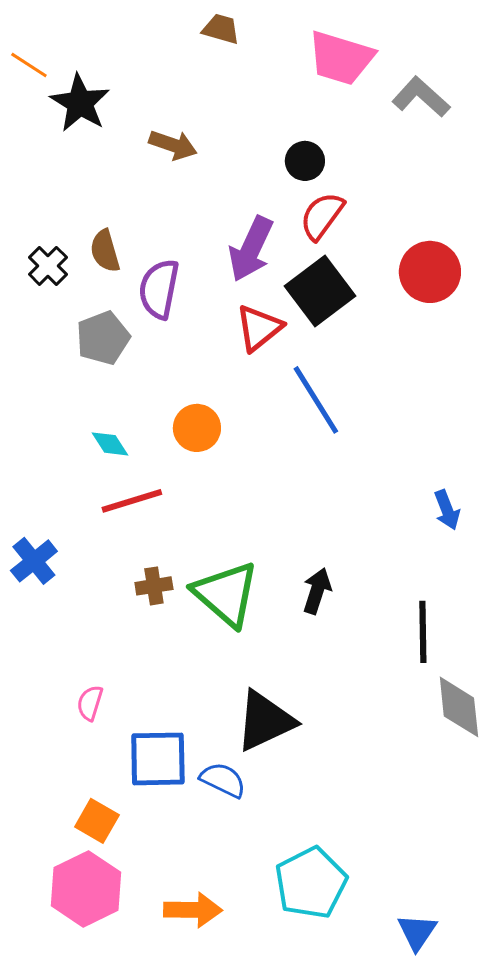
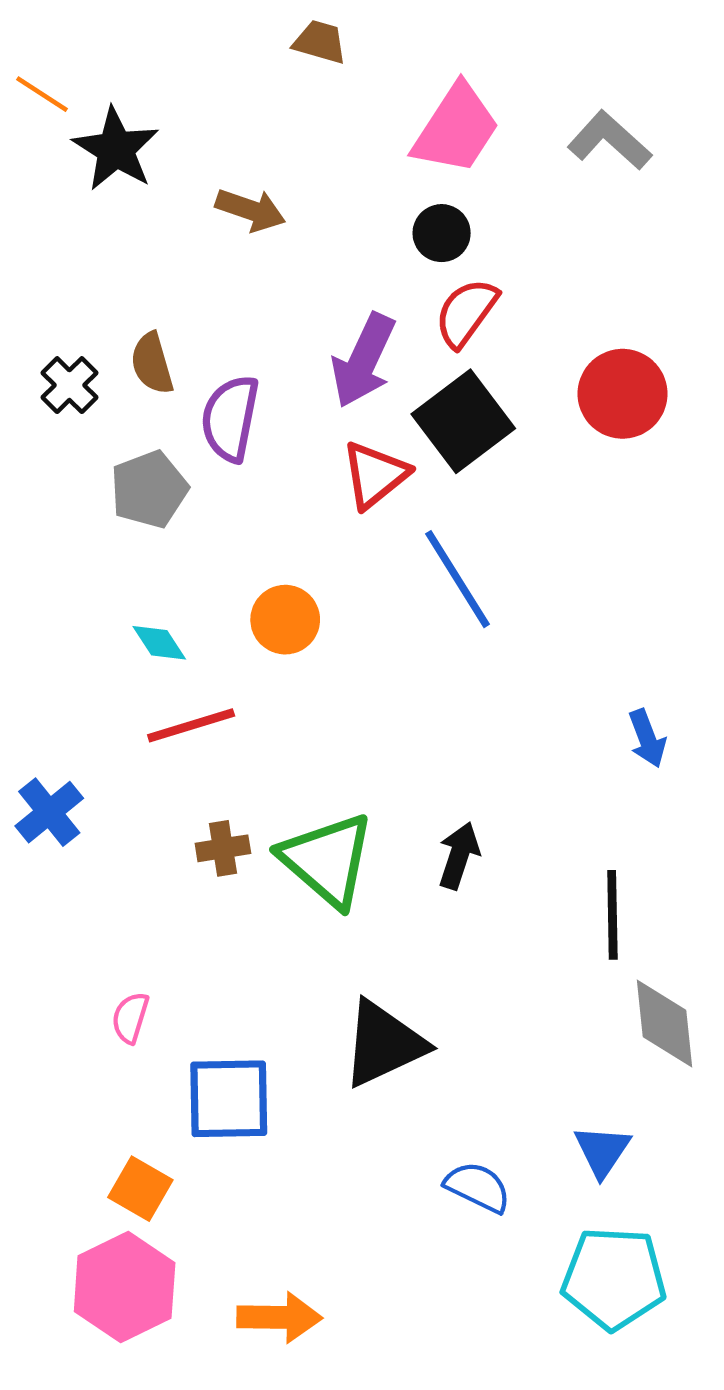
pink trapezoid: (341, 58) -> (456, 129), moved, turned -74
blue semicircle: (223, 780) -> (478, 1187), moved
cyan pentagon: (311, 883) -> (614, 1278), moved, turned 30
blue triangle: (417, 932) -> (602, 1151), moved

